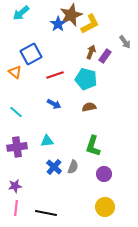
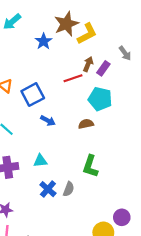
blue star: (58, 24) -> (44, 41), moved
blue square: (31, 54) -> (33, 95), moved
red line: (55, 75) -> (73, 78), moved
cyan pentagon: (86, 79) -> (100, 99), moved
purple circle: (104, 174) -> (122, 217), moved

